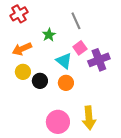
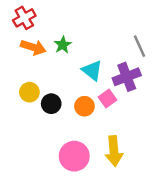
gray line: (76, 21) -> (139, 46), moved
pink square: (80, 48) -> (107, 99), moved
orange arrow: (22, 49) -> (33, 47), moved, turned -138
cyan triangle: (64, 61) -> (92, 70), moved

